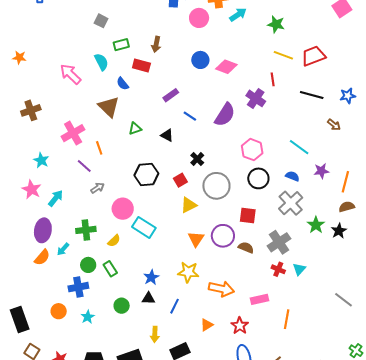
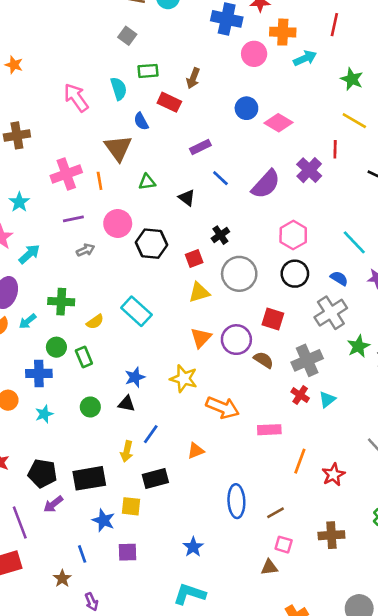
orange line: (99, 148) -> (100, 181), moved
purple line: (84, 166) -> (73, 219), turned -63
pink circle: (123, 209) -> (118, 223), moved
blue line: (175, 306) -> (151, 434), moved
red star: (240, 326) -> (333, 475), moved

